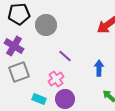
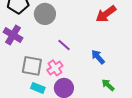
blue arrow: (99, 68) -> (98, 57), turned -42
gray square: (19, 72) -> (32, 66), moved, turned 30

